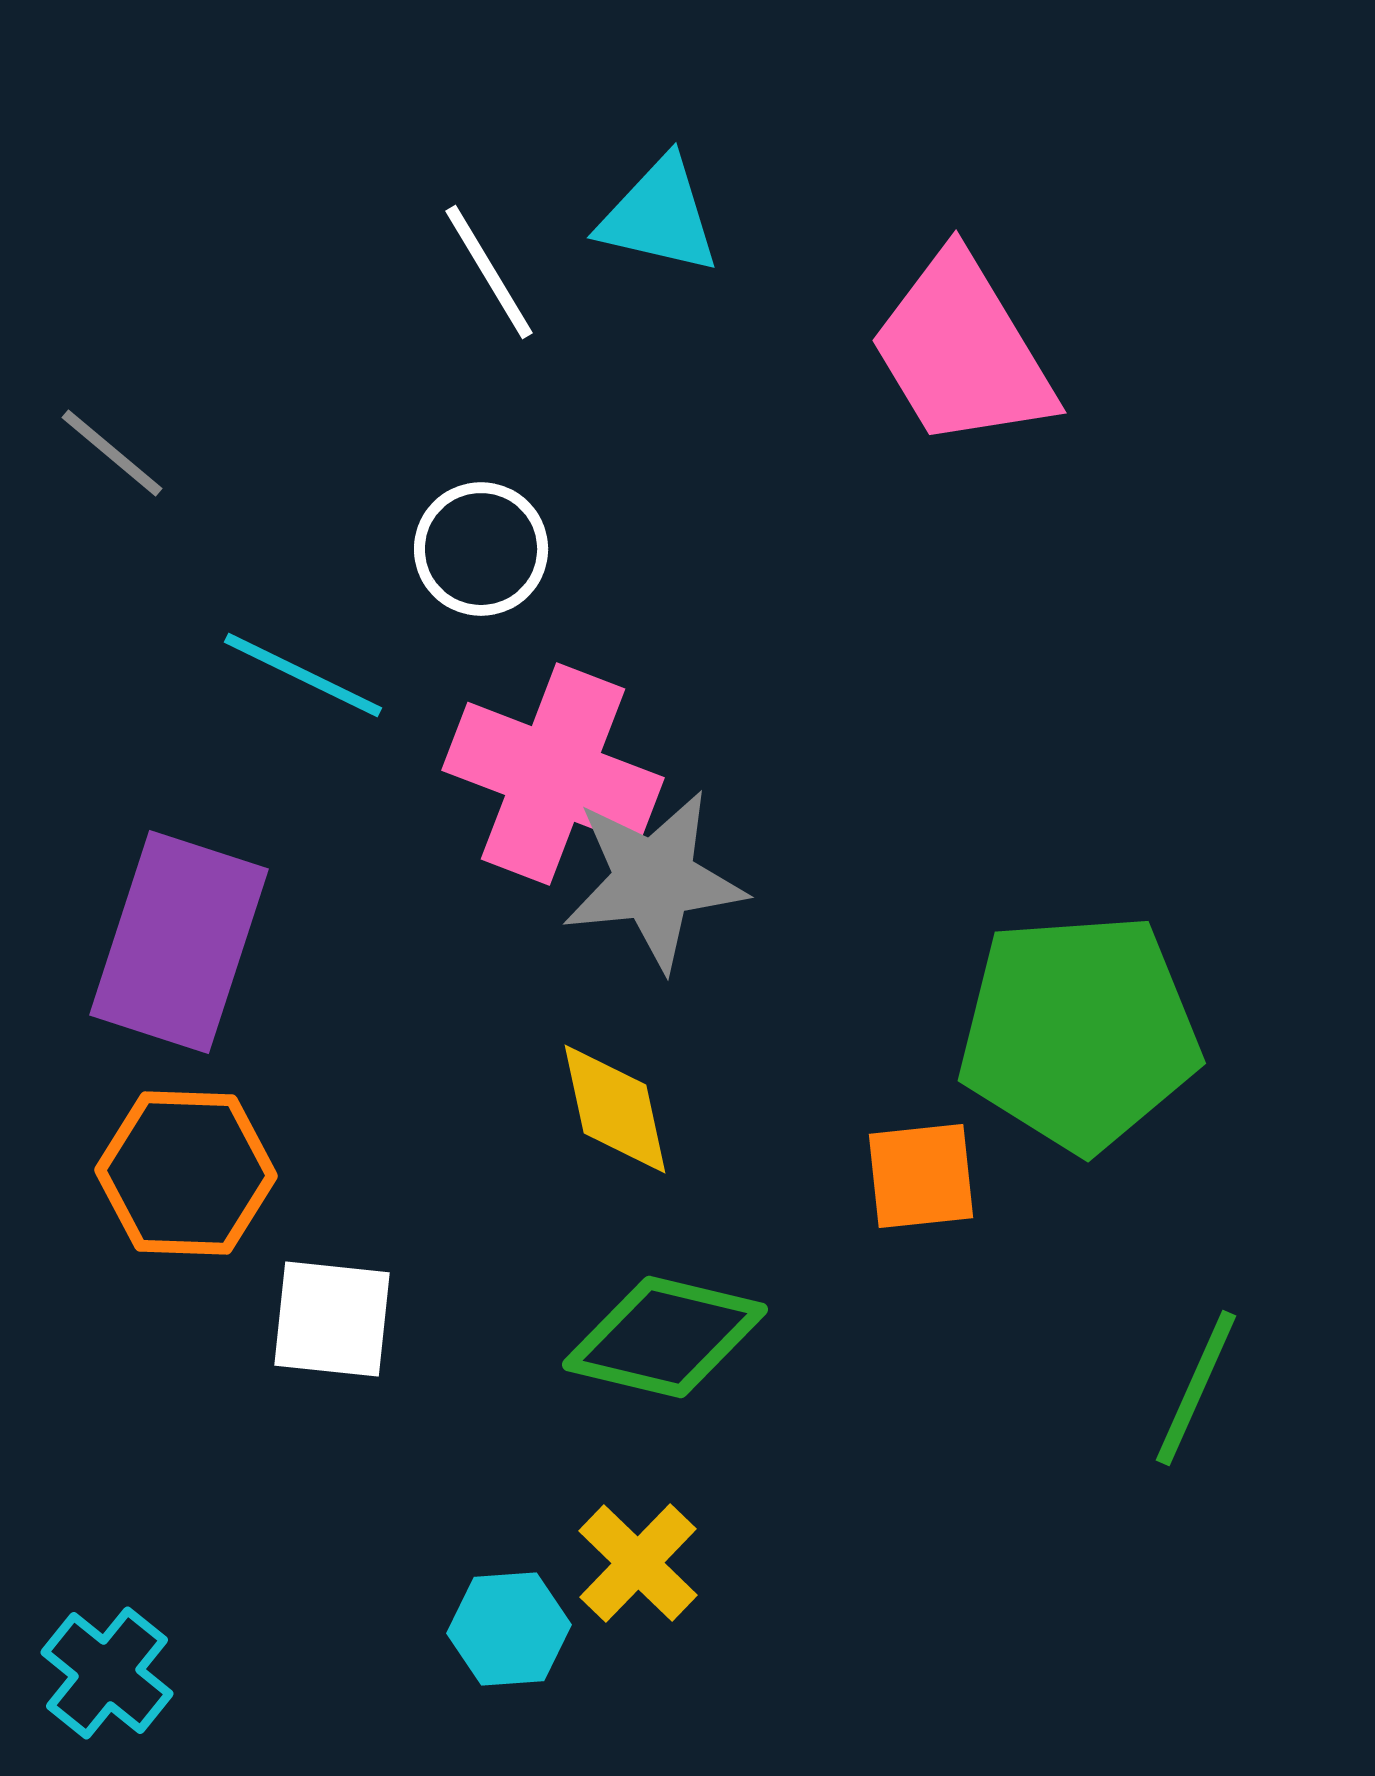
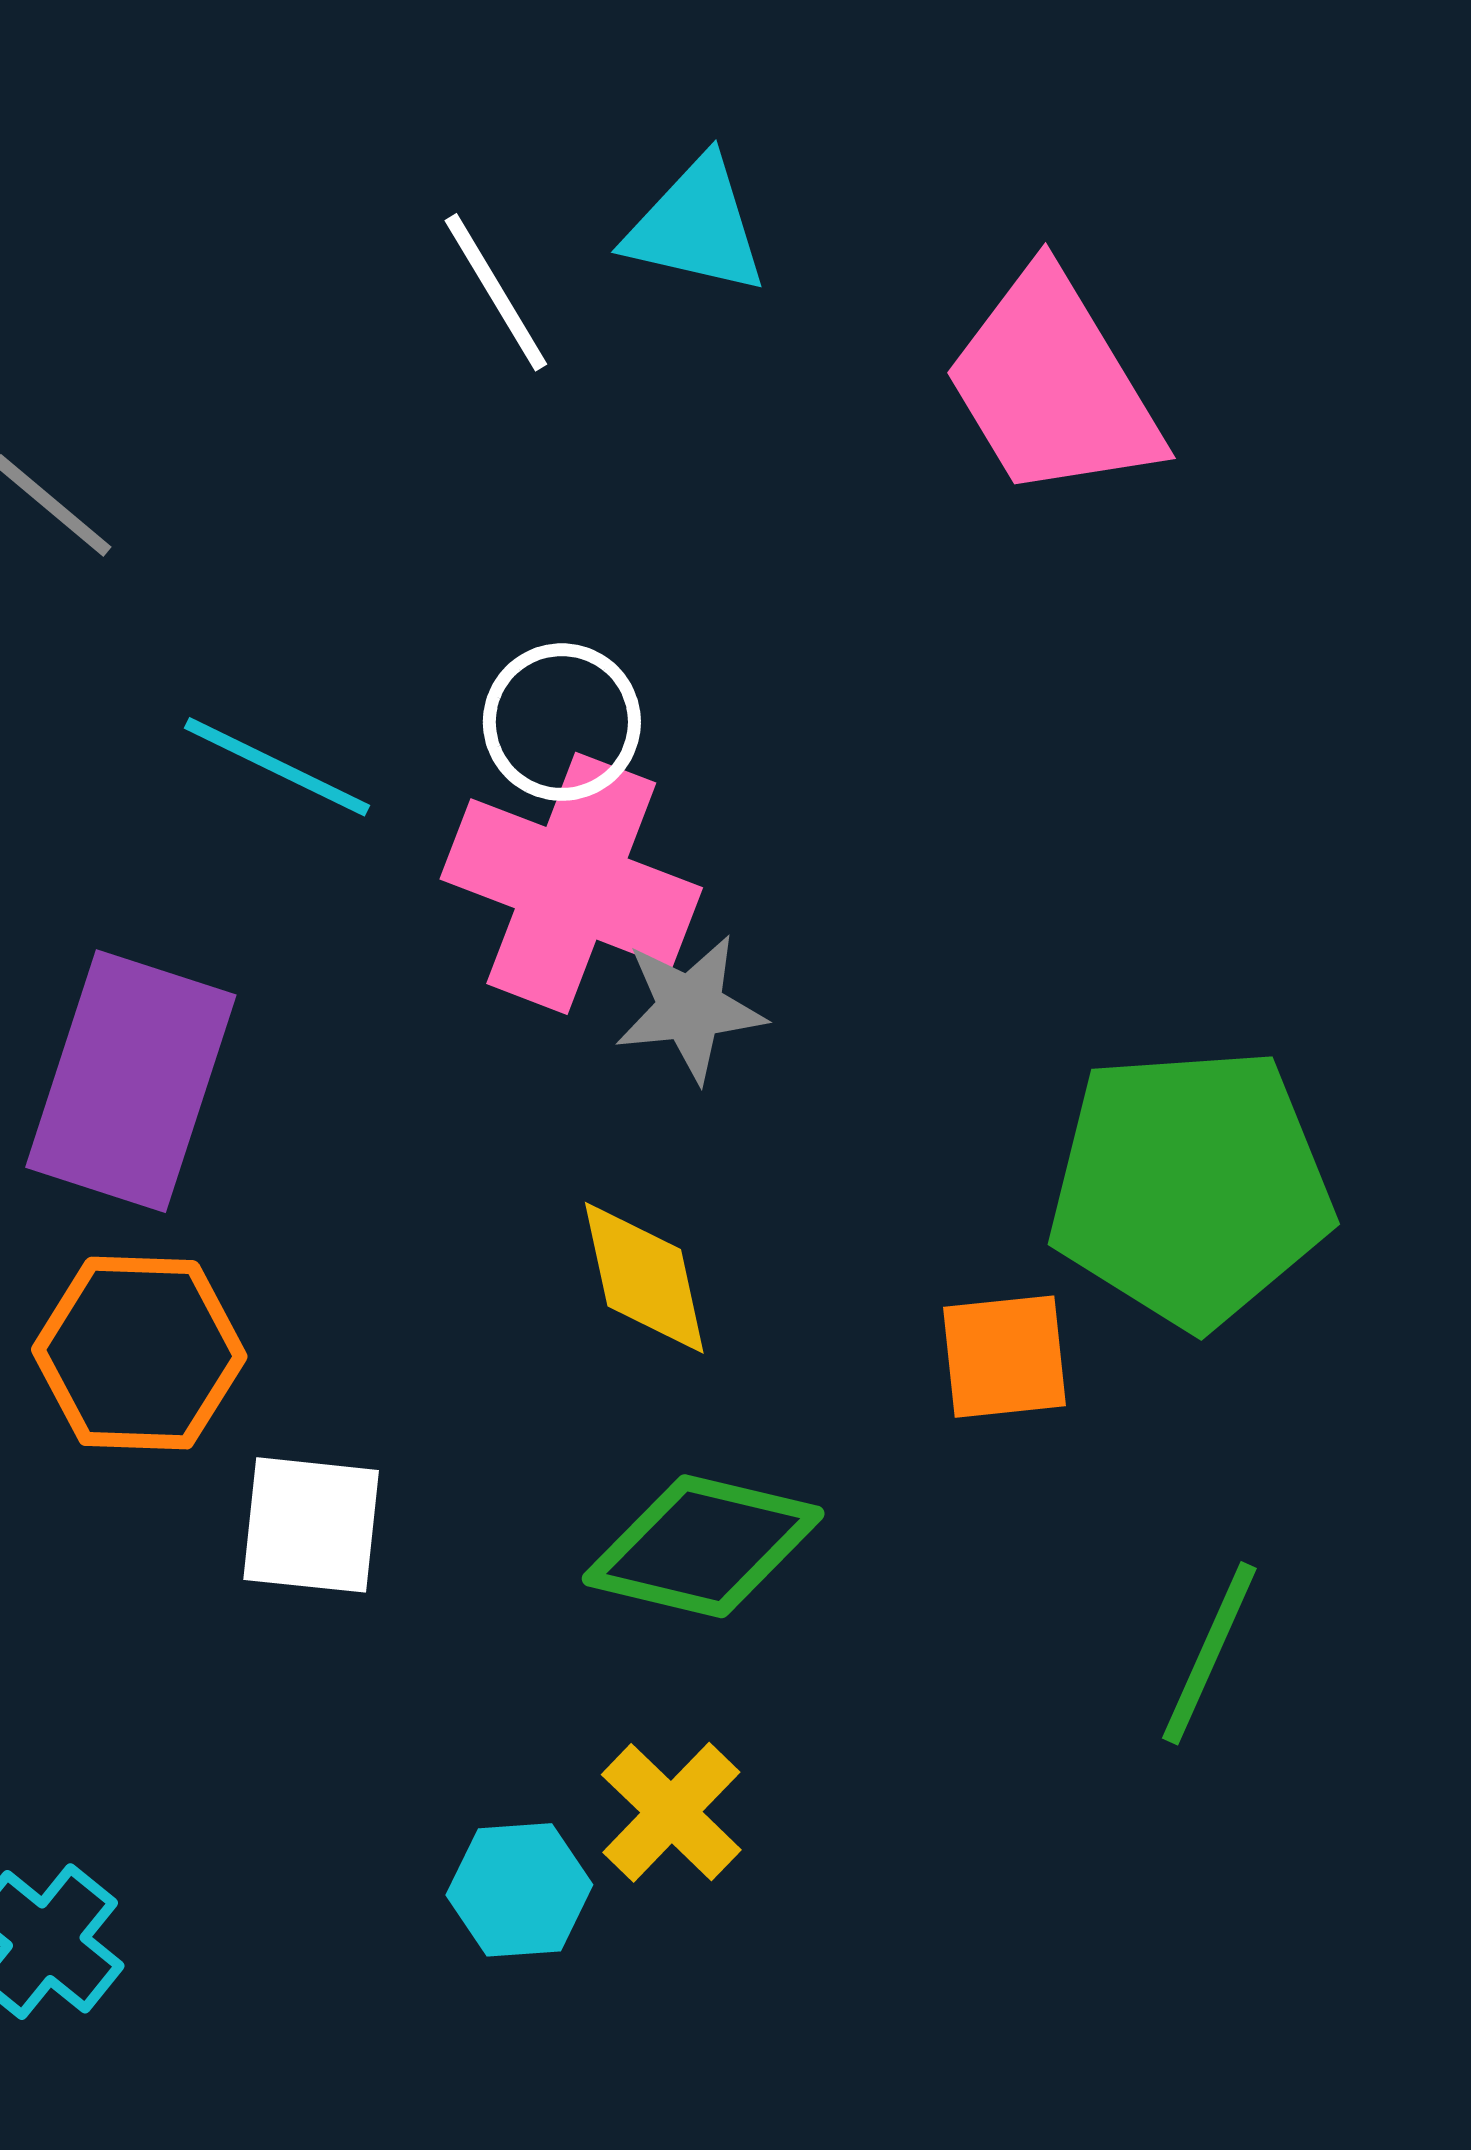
white circle: (481, 549) -> (562, 722), moved
gray star: (654, 880) -> (690, 1008), size x0.7
green line: (1196, 1388) -> (1209, 1653), moved

